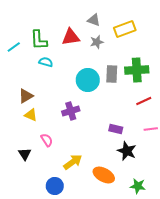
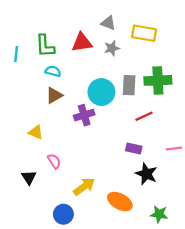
yellow rectangle: (125, 29) -> (144, 33), turned 30
cyan line: (14, 47) -> (16, 54), turned -48
brown triangle: (26, 96) -> (54, 95), moved
red line: (144, 101) -> (144, 116), moved
purple cross: (71, 111) -> (84, 115), moved

